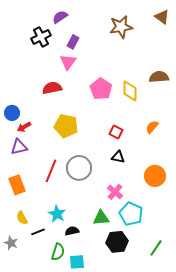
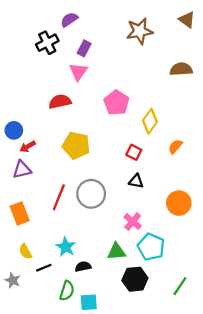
brown semicircle: (159, 77) -> (181, 69), moved
yellow diamond: (130, 91) -> (150, 121), moved, turned 35

